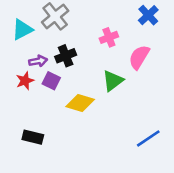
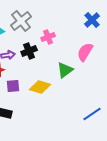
pink cross: (109, 37) -> (48, 37), moved
purple square: (51, 81) -> (13, 86), moved, turned -32

